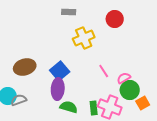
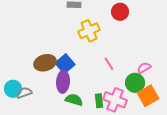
brown ellipse: (25, 67) -> (45, 63), moved
pink semicircle: (124, 78) -> (144, 68), moved
orange square: (143, 103) -> (148, 96), size x1.5

